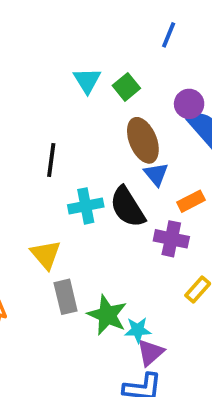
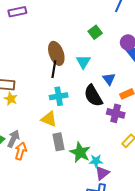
cyan triangle: (87, 80) -> (83, 62), moved
brown ellipse: (143, 140) -> (56, 53), moved
cyan cross: (86, 206) -> (59, 96), moved
yellow triangle: (46, 255) -> (49, 119), turned -30

